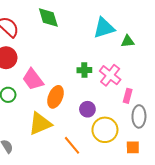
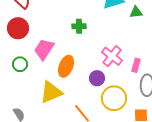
green cross: (84, 70) -> (79, 26), moved
pink cross: (110, 75) -> (112, 56), moved
pink trapezoid: (33, 79) -> (44, 49), turned 70

